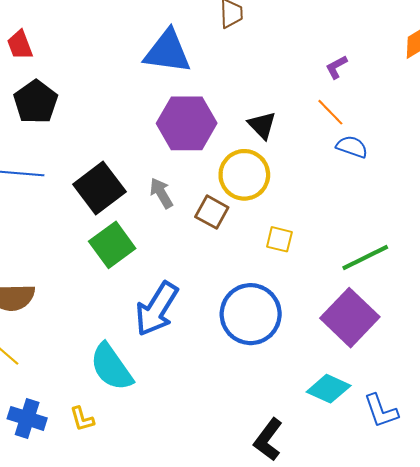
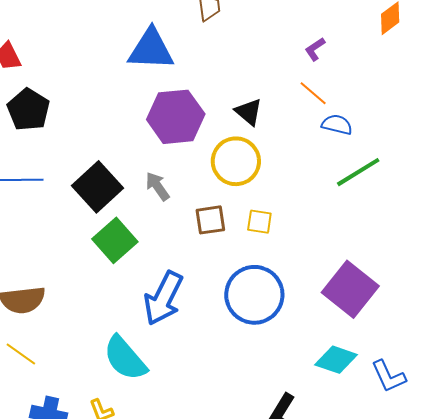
brown square: (212, 212) -> (210, 220), moved, turned -32
yellow square: (279, 239) -> (259, 222), moved
green line: (365, 257) -> (358, 172), moved

